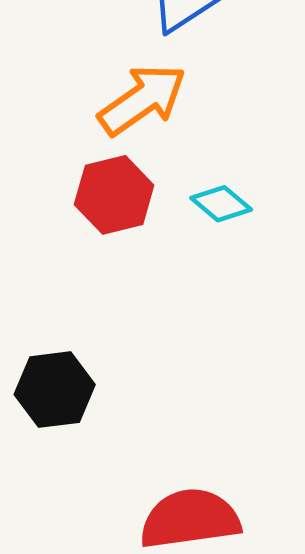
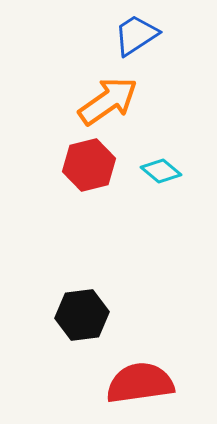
black hexagon: (55, 390) -> (82, 315), moved

